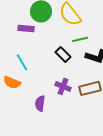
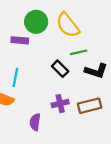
cyan line: (22, 62) -> (15, 77), turned 42
purple cross: (63, 86) -> (60, 104), turned -35

